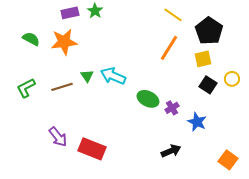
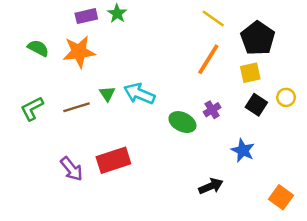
purple cross: (172, 108) -> (212, 110), moved
red rectangle: (92, 149) -> (113, 160), moved, turned -40

